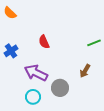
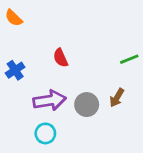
purple arrow: (36, 73) -> (49, 100), turned 145
gray circle: (60, 88) -> (87, 105), moved

